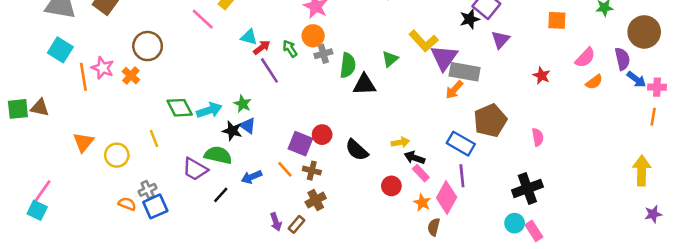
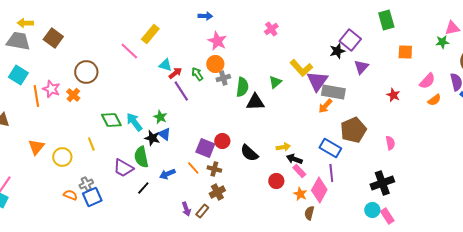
cyan arrow: (209, 110) -> (134, 122), turned -108
green semicircle: (218, 155) -> (141, 157), turned -115

